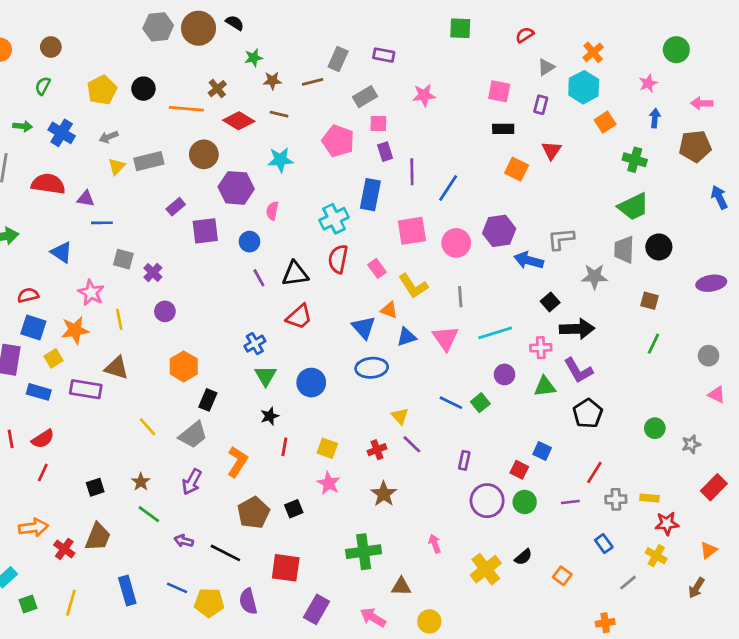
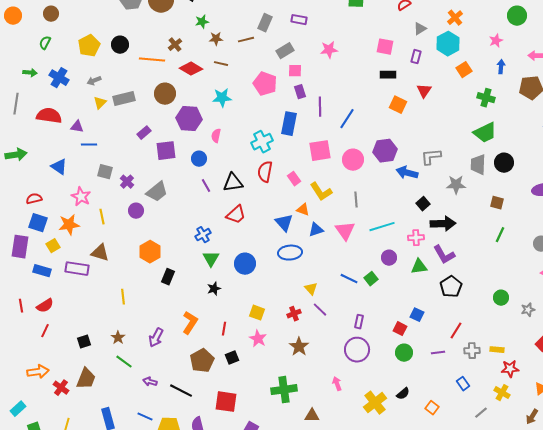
yellow line: (147, 427) -> (123, 297), turned 35
gray trapezoid: (193, 435) -> (157, 192), moved
red line: (284, 447) -> (224, 329), moved
purple circle: (487, 501) -> (357, 350), moved

